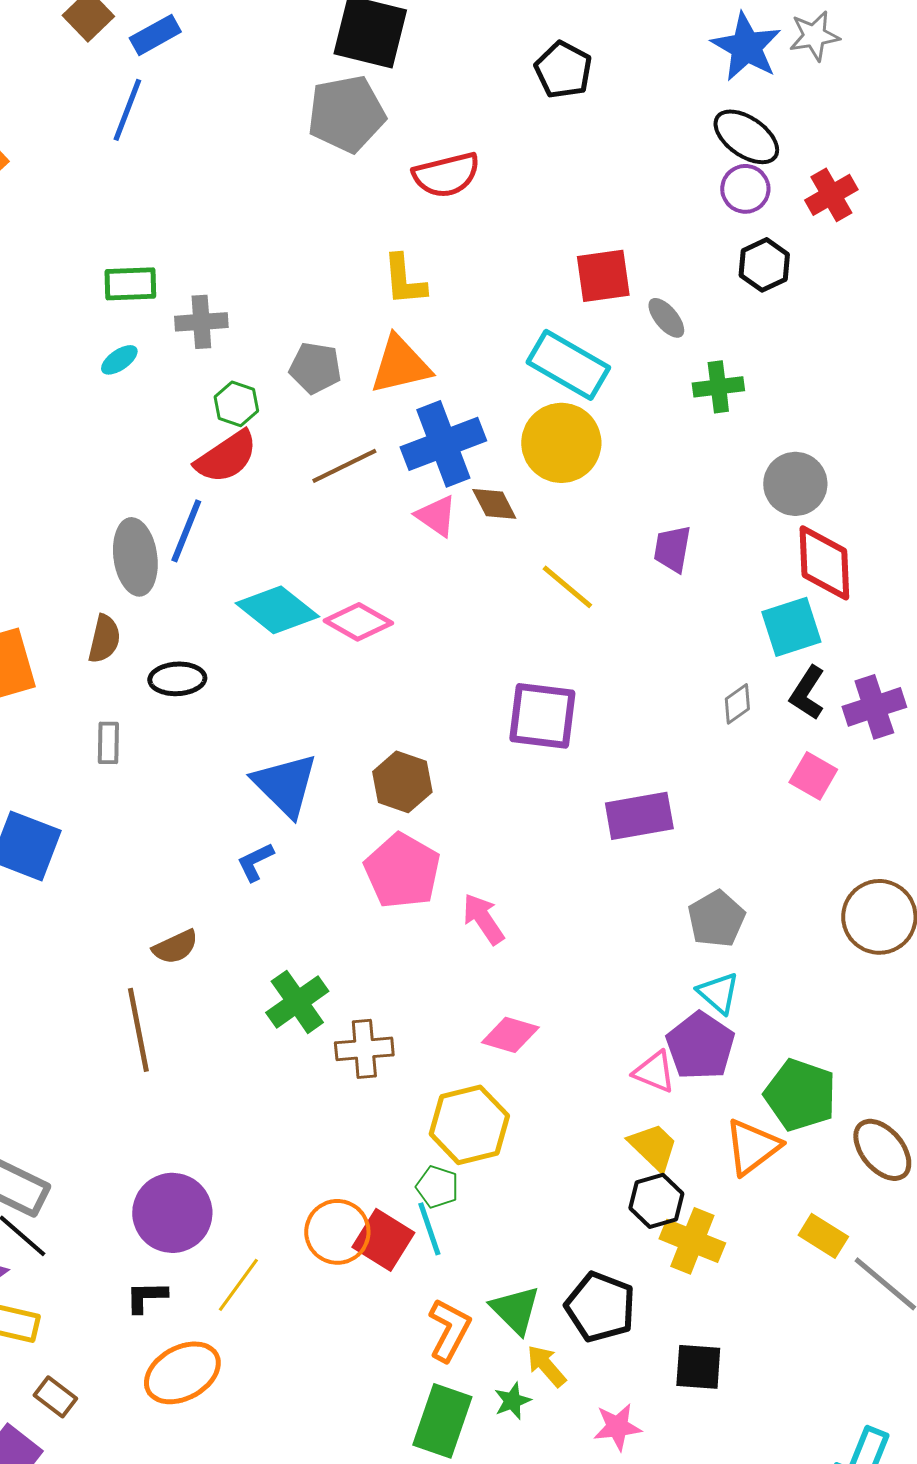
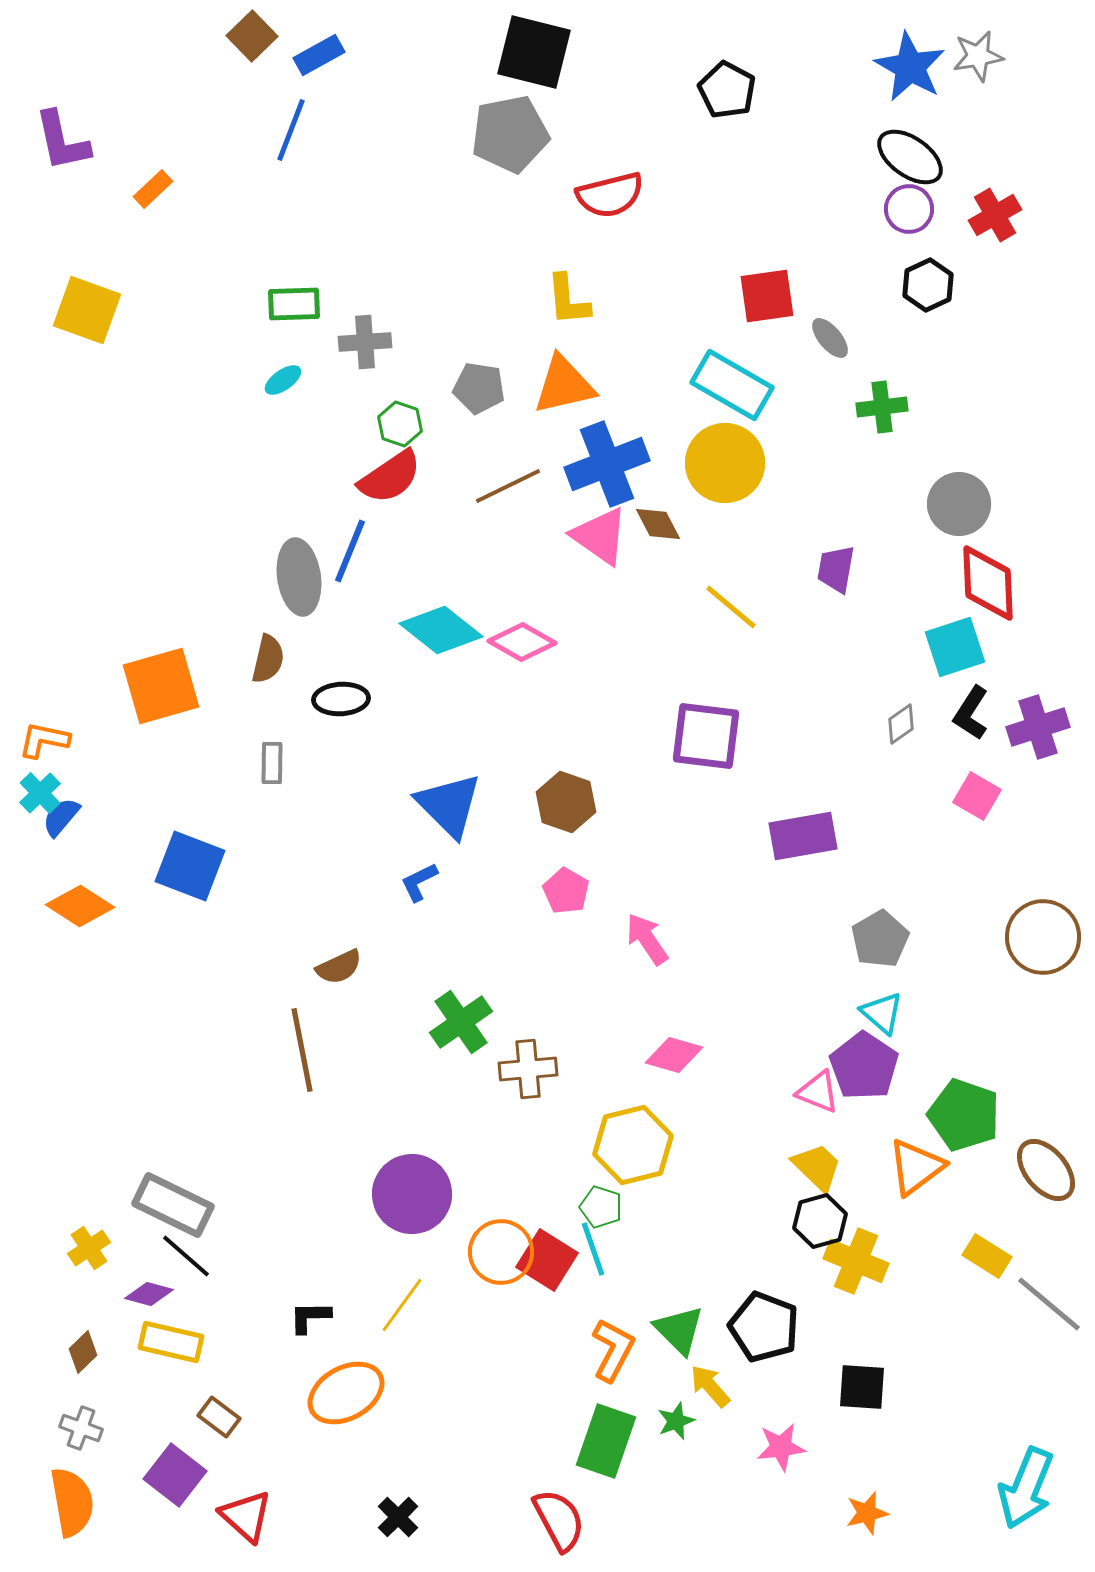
pink triangle: (436, 516) -> (600, 536), size x1.4
pink pentagon: (402, 871) -> (566, 891), size x0.6
purple circle: (172, 1213) -> (412, 1194), moved

